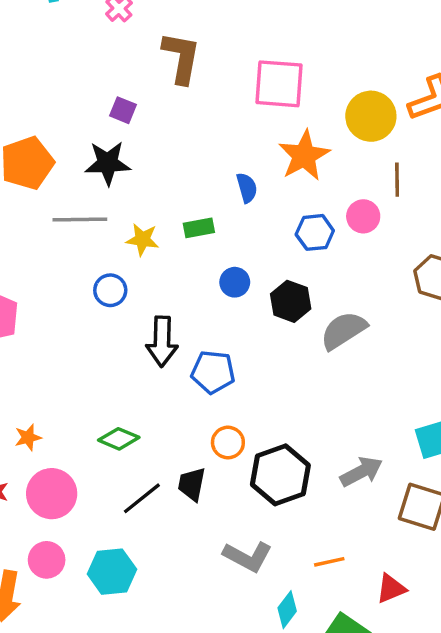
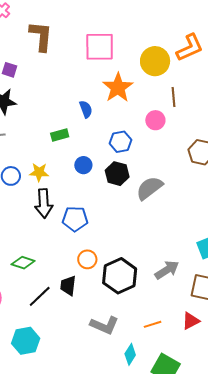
blue hexagon: (315, 232) -> (120, 142), moved
yellow star: (142, 240) -> (39, 172), moved
red triangle: (391, 589) -> (191, 321), moved

